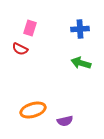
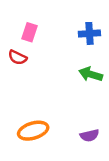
purple semicircle: (65, 121) -> (89, 135), moved

